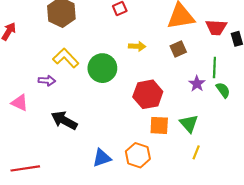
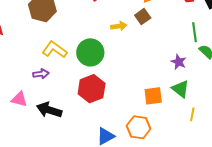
brown square: (178, 49) -> (143, 17), moved
purple star: (197, 84) -> (179, 62), moved
red hexagon: (148, 94) -> (92, 89), moved
black arrow: (64, 120) -> (49, 110), moved

